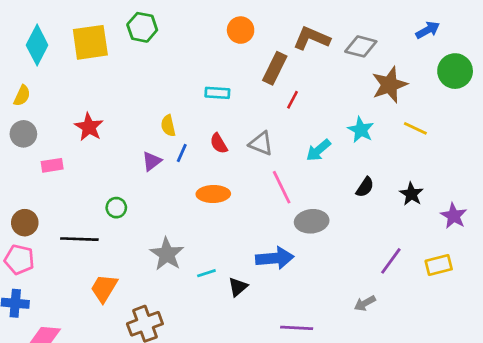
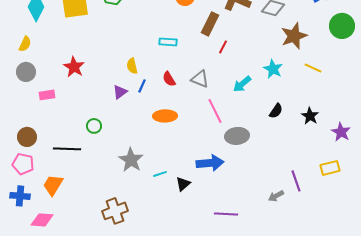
purple line: (391, 261) -> (296, 181), moved, turned -55
orange trapezoid: (104, 288) -> (53, 185), moved

